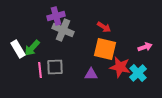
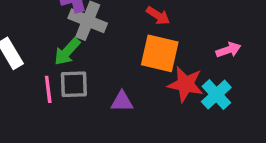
green arrow: (32, 48) -> (67, 52), moved
purple triangle: (91, 74) -> (122, 101), moved

